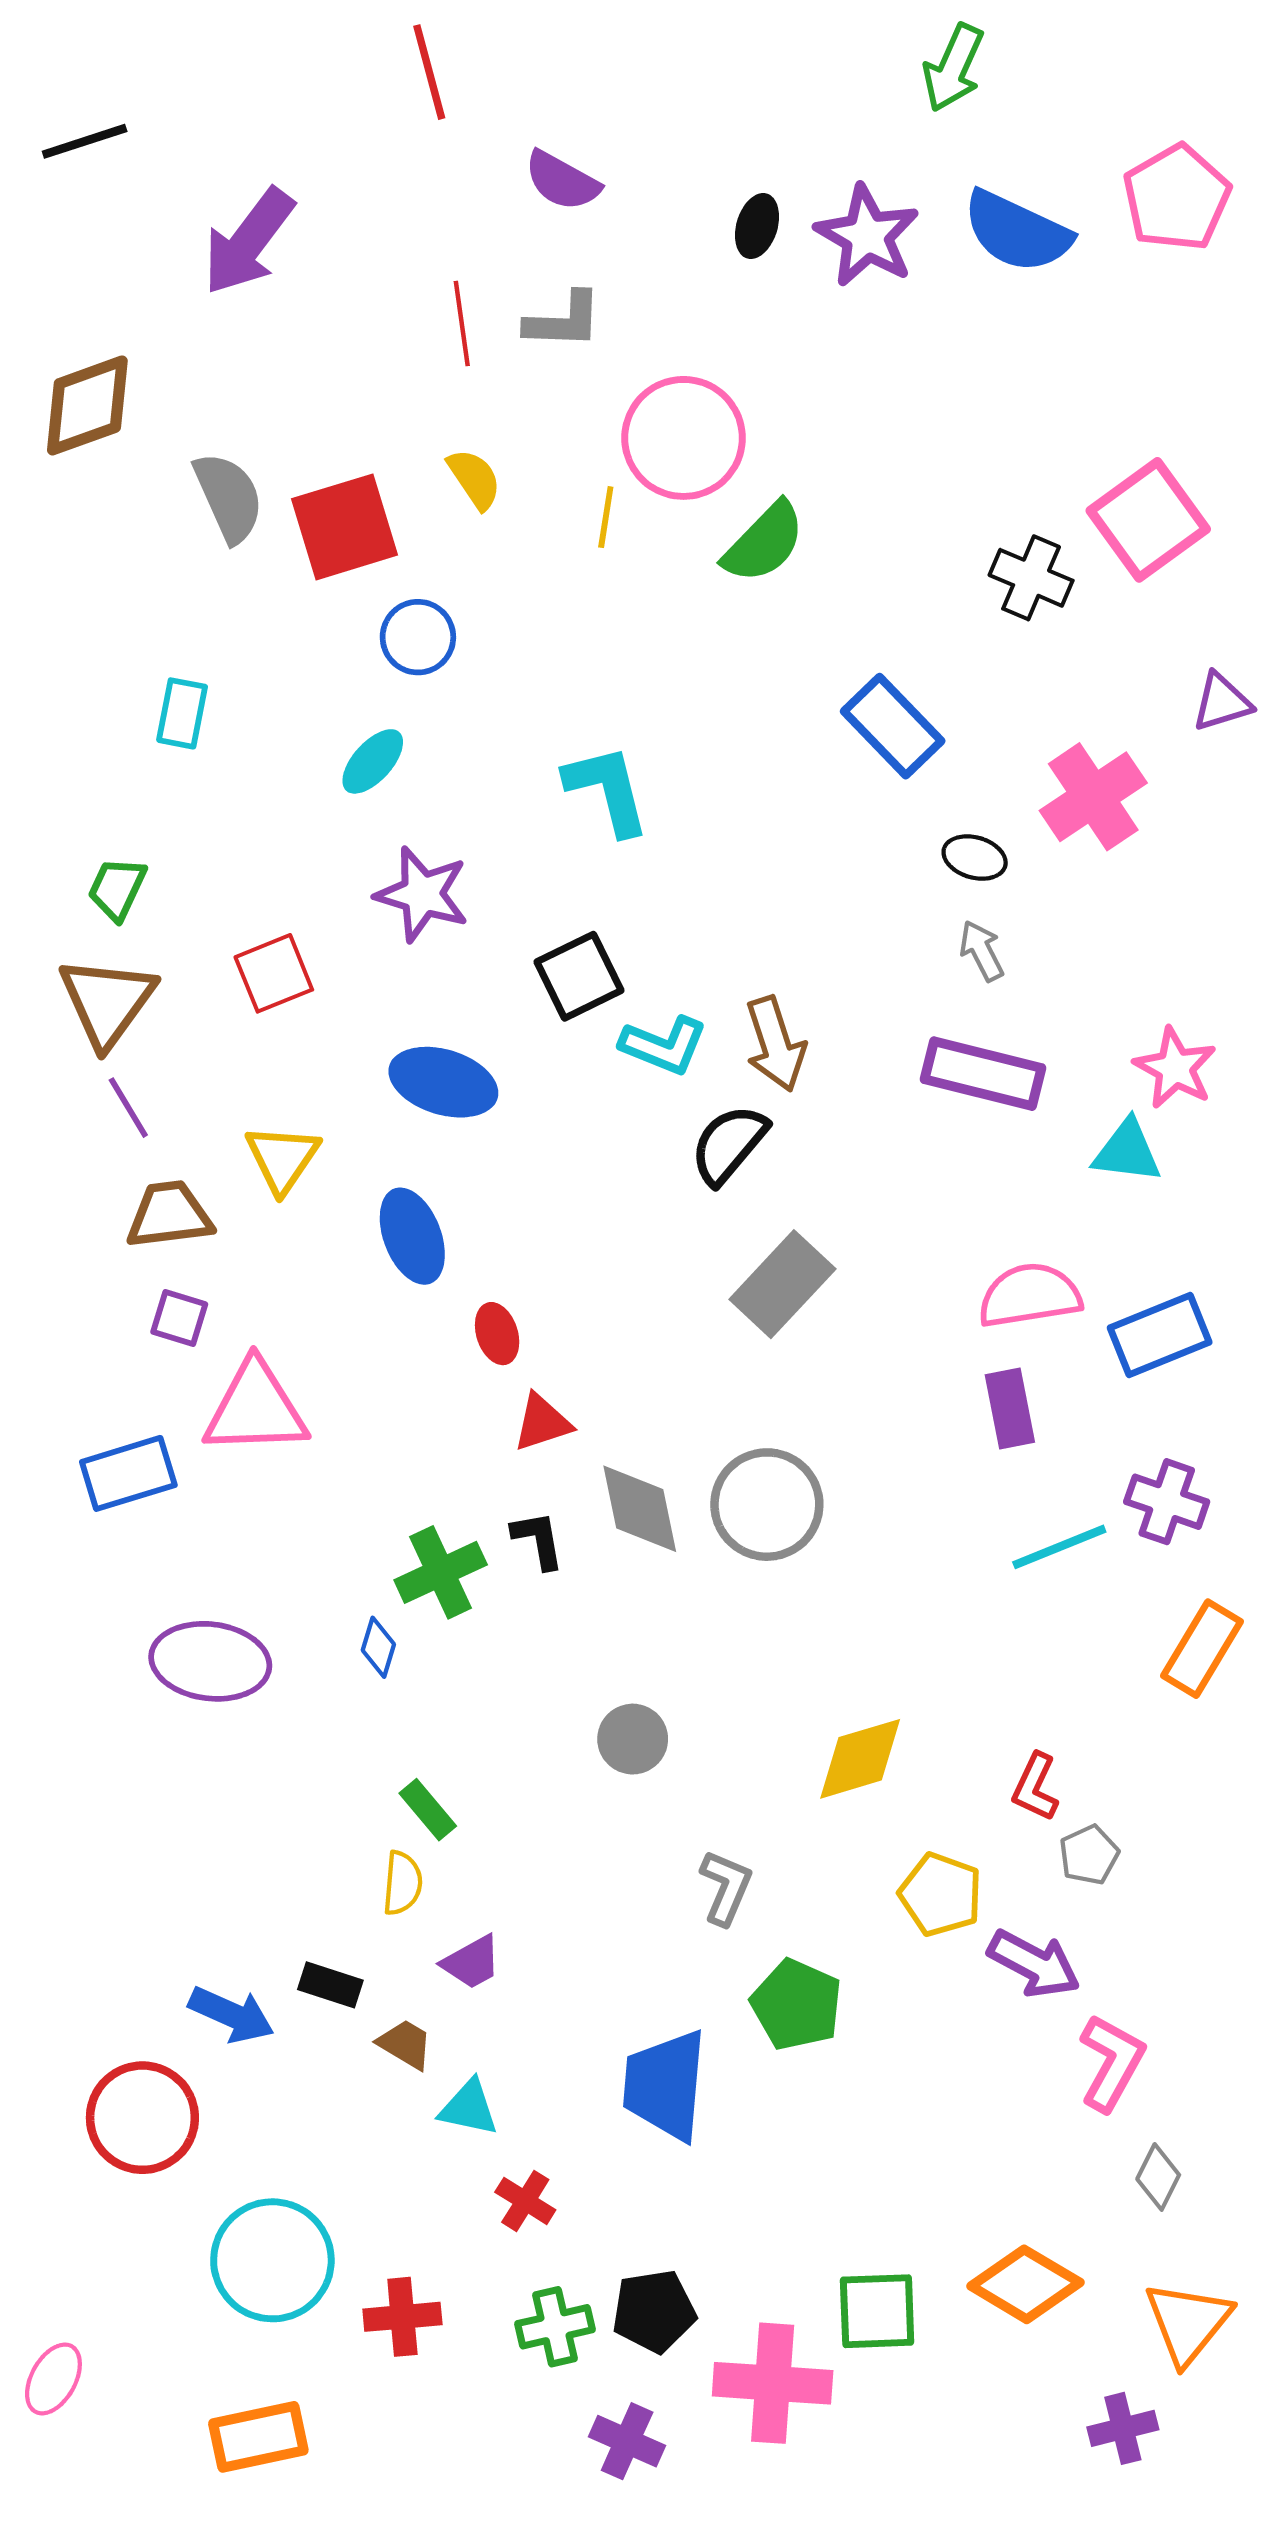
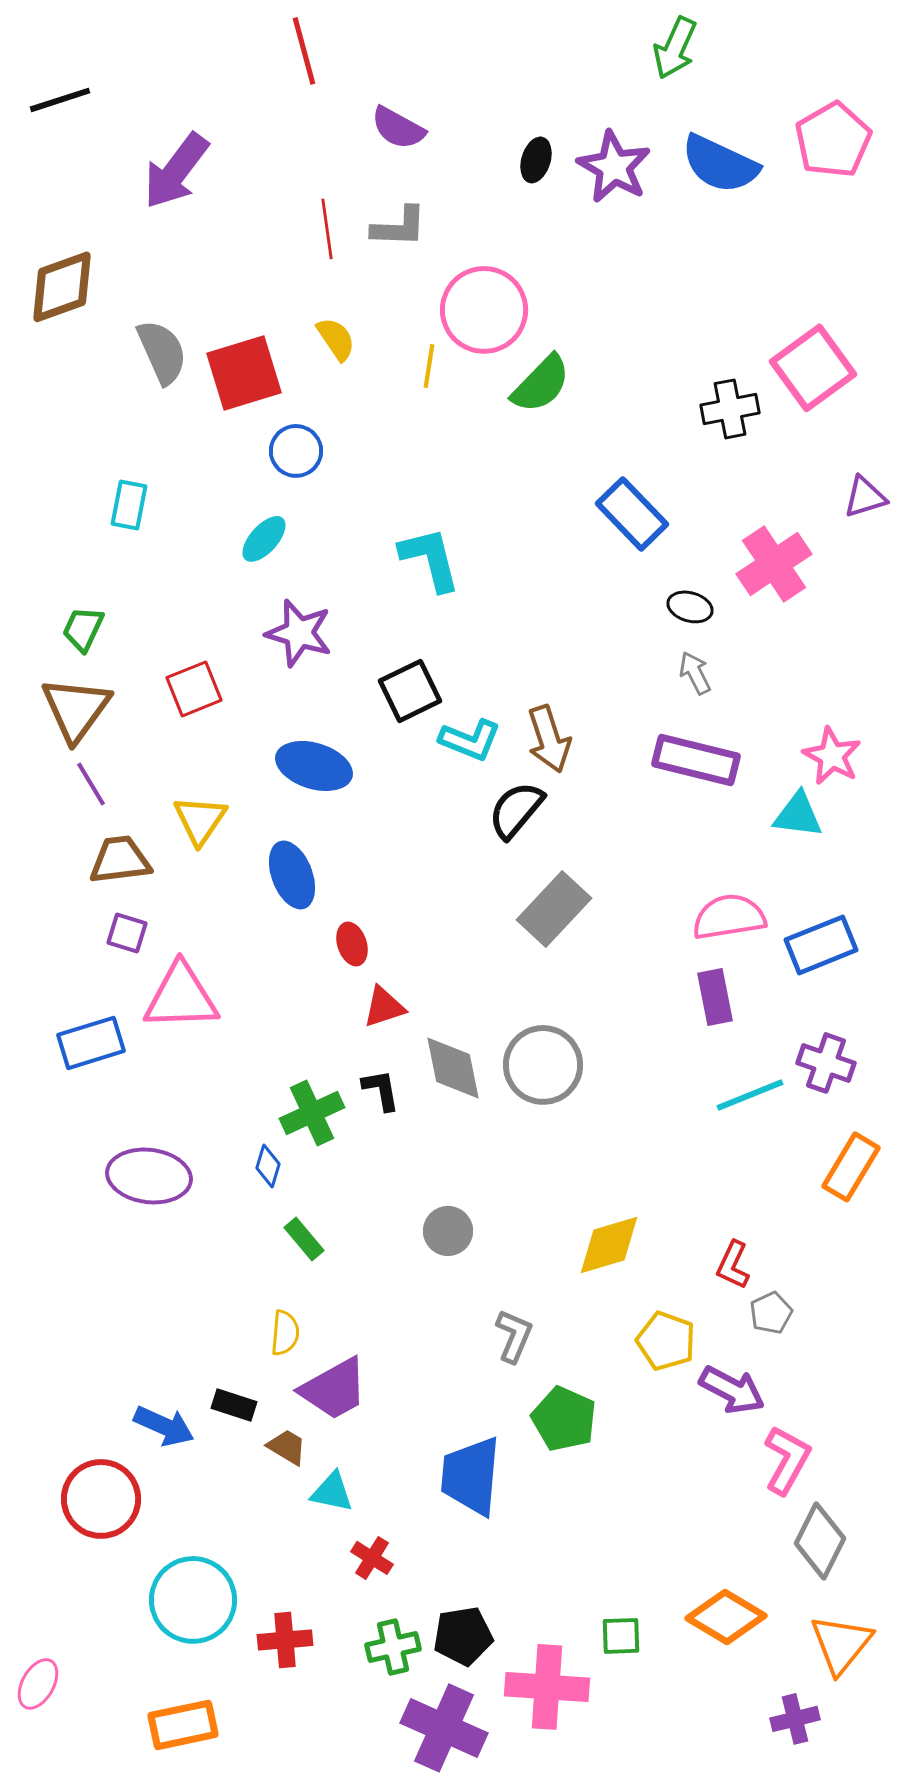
black cross: (1031, 578) -> (730, 409), turned -34
green rectangle: (428, 1810) -> (304, 1239), moved
purple trapezoid: (472, 1962) -> (334, 1389), size x1.6
gray diamond: (1158, 2177) -> (820, 1541), size x1.6
green square: (877, 2311) -> (621, 1636), size x0.7
purple cross: (627, 2441) -> (444, 1728), size x1.6

